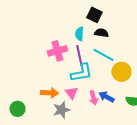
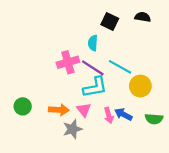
black semicircle: (101, 33) -> (143, 17), moved
purple line: (79, 56) -> (93, 68), turned -45
green circle: (17, 109) -> (23, 106), moved

